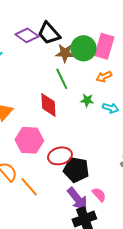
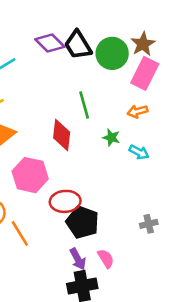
green circle: (83, 48) -> (112, 53), moved
brown star: (65, 53) -> (143, 44), moved, turned 30
purple arrow: (77, 199) -> (78, 259), size x0.7

